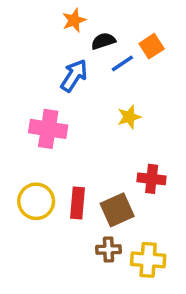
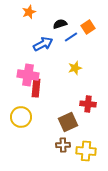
orange star: (74, 20) -> (29, 12), moved
blue arrow: (74, 75) -> (43, 44), turned 30
red rectangle: (77, 203) -> (36, 88), moved

